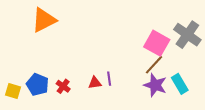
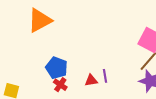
blue pentagon: (38, 85) -> (57, 68), moved

